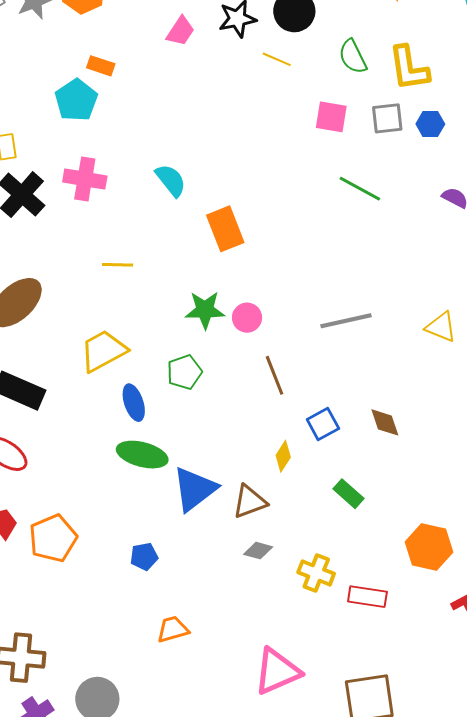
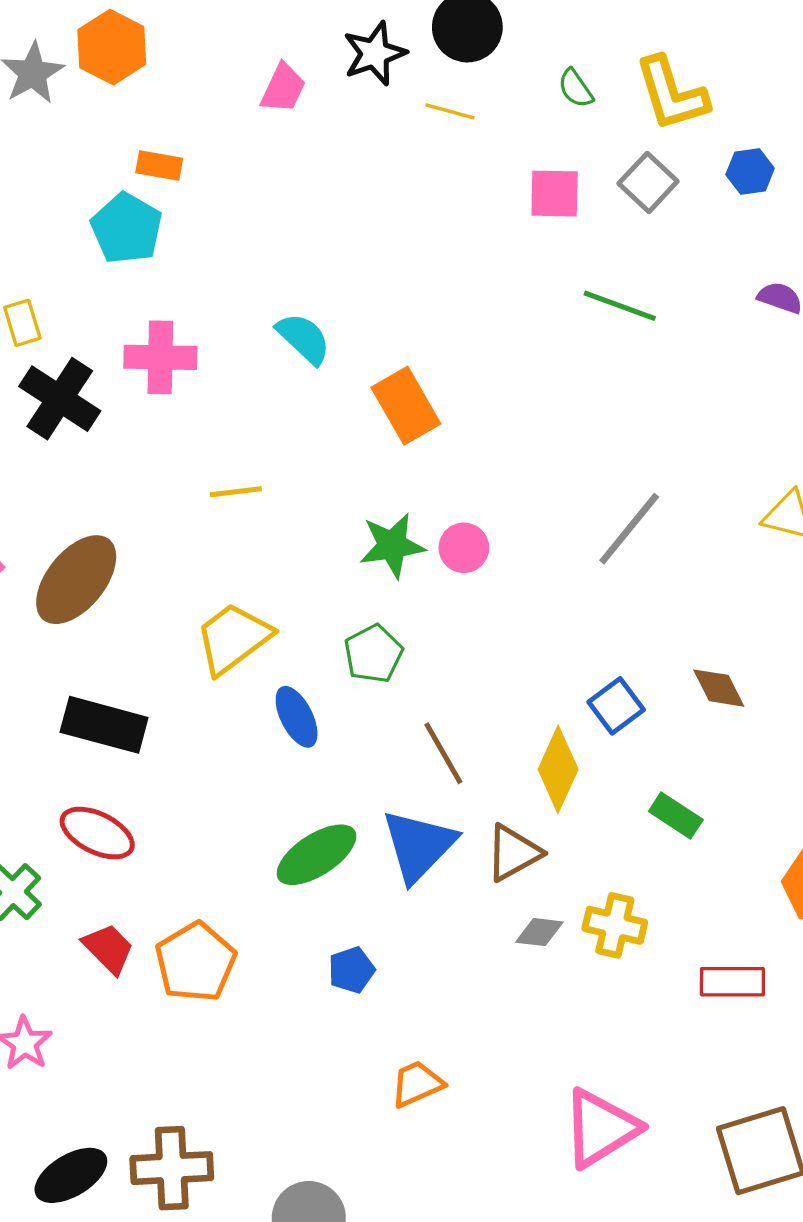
green semicircle: (353, 57) -> (576, 88), size x0.7
gray square: (387, 118) -> (648, 182), turned -32
blue hexagon: (430, 124) -> (750, 172), moved
gray line: (346, 321) -> (629, 529), turned -30
brown line: (275, 375) -> (443, 753), moved
green ellipse: (142, 455) -> (316, 855), moved, turned -39
yellow diamond: (283, 456) -> (558, 769), size x1.6
yellow cross: (316, 573) -> (615, 925), moved

